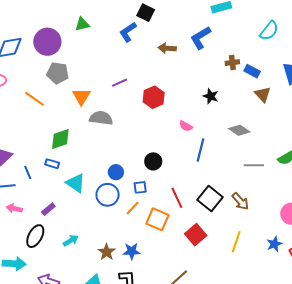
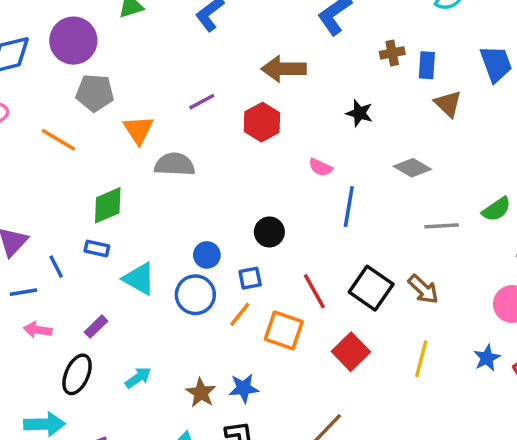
brown arrow: (167, 48) -> (284, 69), moved, size x1.4
blue rectangle: (252, 71) -> (427, 65), turned 70

